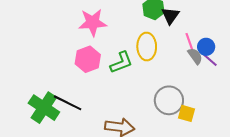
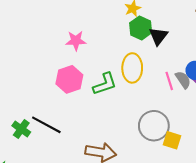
pink star: (93, 22) -> (76, 41), size x0.7
pink line: (189, 42) -> (169, 81), moved
green cross: (44, 108) -> (21, 129), size x0.6

